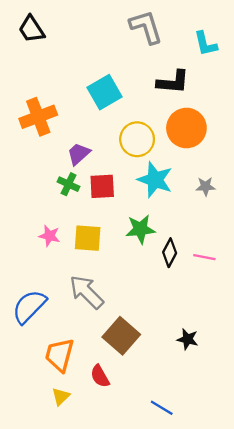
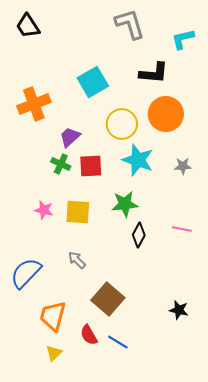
cyan L-shape: (206, 44) -> (183, 39), turned 90
black diamond: (170, 253) -> (139, 235), moved
gray arrow: (86, 292) -> (77, 260), size x0.6
black star: (188, 339) -> (179, 310), moved
blue line: (162, 408) -> (118, 342), moved

